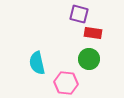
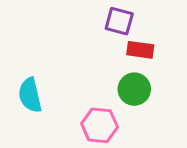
cyan semicircle: (37, 63) -> (30, 95), moved

